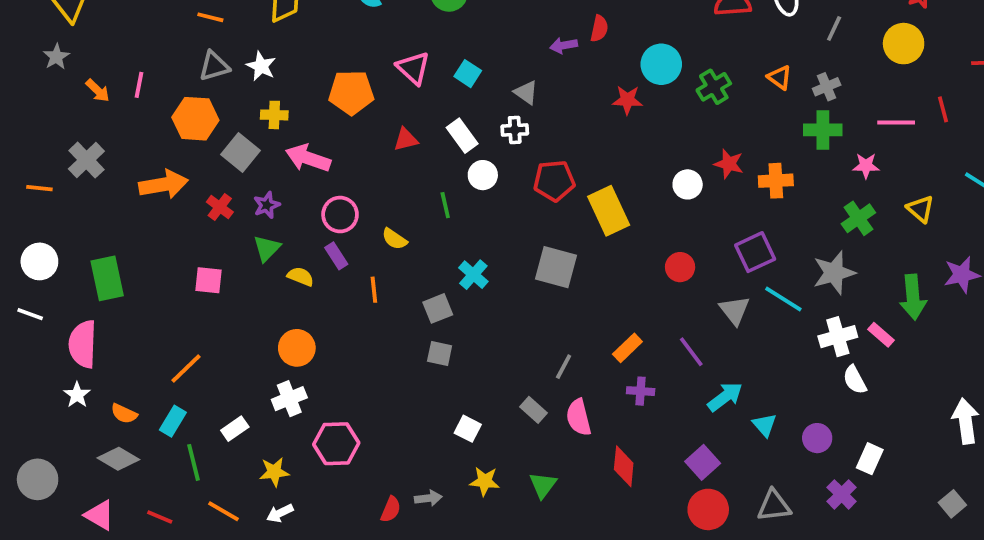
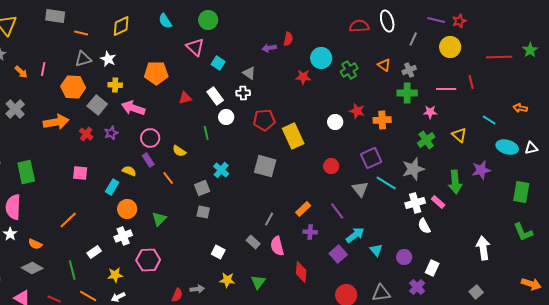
pink triangle: (413, 68) -> (195, 47), moved
green triangle: (267, 248) -> (159, 219), moved
orange line: (374, 290) -> (168, 178), turned -32
cyan rectangle: (173, 421) -> (112, 187), moved
purple square: (703, 462) -> (338, 254), moved

